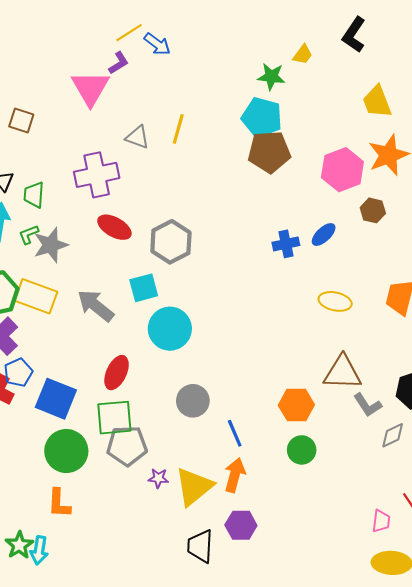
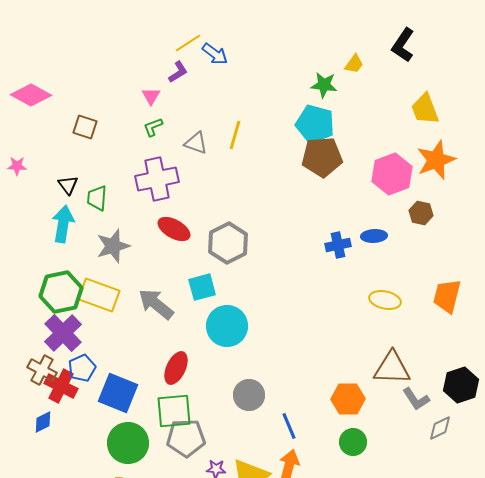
pink triangle: (90, 88) -> (151, 96), size x0.5
green L-shape: (29, 235) -> (153, 127), moved
blue ellipse: (324, 235) -> (374, 236), turned 40

